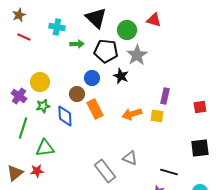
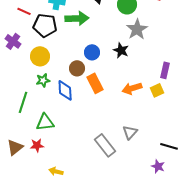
green arrow: (77, 44) -> (77, 18), size x1.6
black pentagon: (106, 51) -> (45, 25), moved
purple cross: (19, 96) -> (13, 41), moved
yellow square: (157, 116) -> (157, 90), turned -32
gray triangle: (130, 158) -> (130, 132), turned 49

